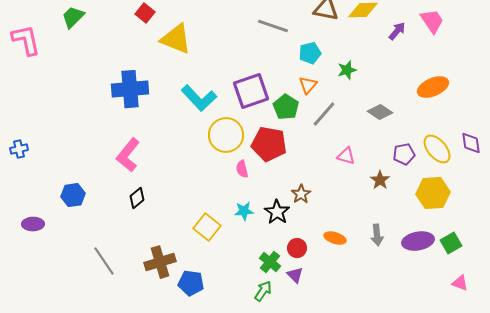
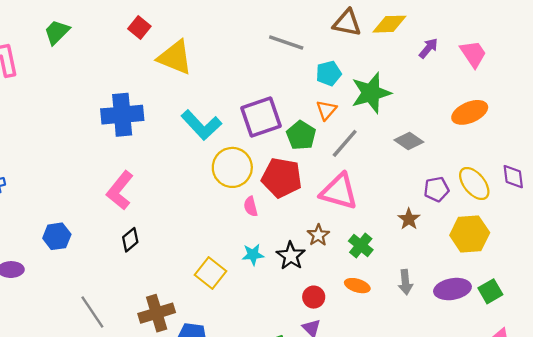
pink trapezoid: (432, 21) -> (473, 54), moved
green star: (347, 70) -> (371, 93), size x1.8
pink triangle: (346, 156) -> (339, 192), moved, size x1.8
green cross: (270, 262) -> (361, 245), moved

